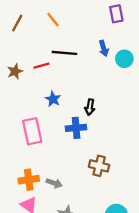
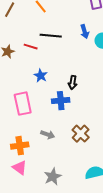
red line: (41, 66) -> (31, 47), turned 32
brown cross: (99, 166) -> (81, 134), turned 30
gray arrow: (54, 183) -> (48, 135), moved

